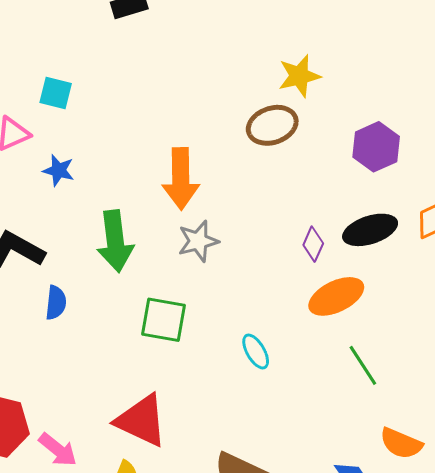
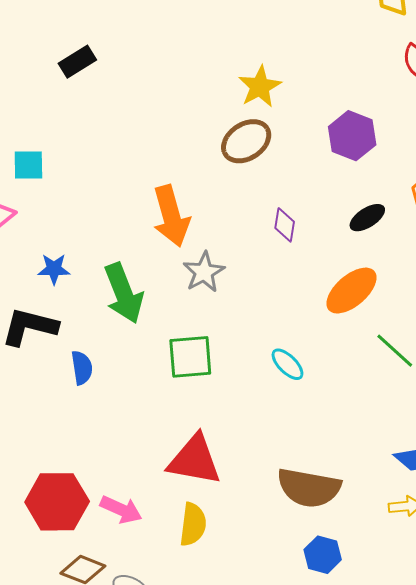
blue star: (59, 170) -> (54, 269), moved
black ellipse: (370, 230) -> (367, 218), size x0.7
purple diamond: (313, 244) -> (285, 225), moved

